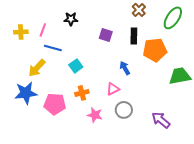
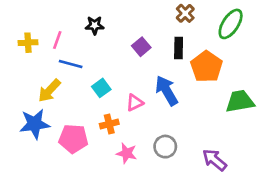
purple square: (106, 35) -> (141, 47), turned 32
orange pentagon: (155, 50) -> (207, 67), turned -30
blue arrow: (125, 68) -> (167, 91), size x1.6
pink triangle: (113, 89) -> (135, 103), moved

